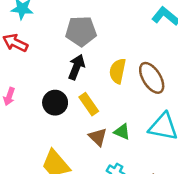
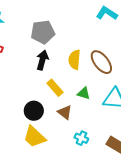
black circle: (55, 103) -> (34, 111), moved
green triangle: (122, 132) -> (84, 93), moved

